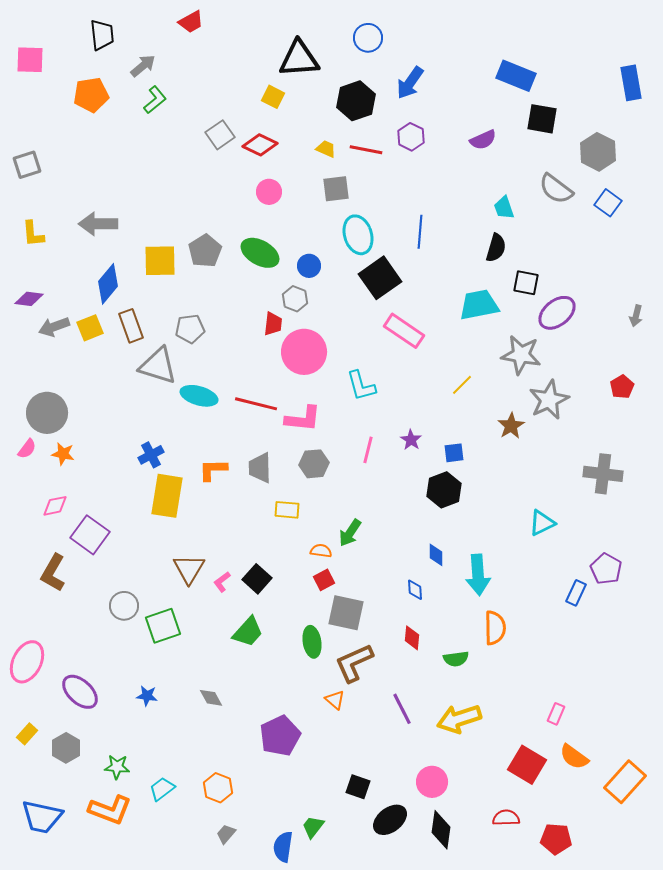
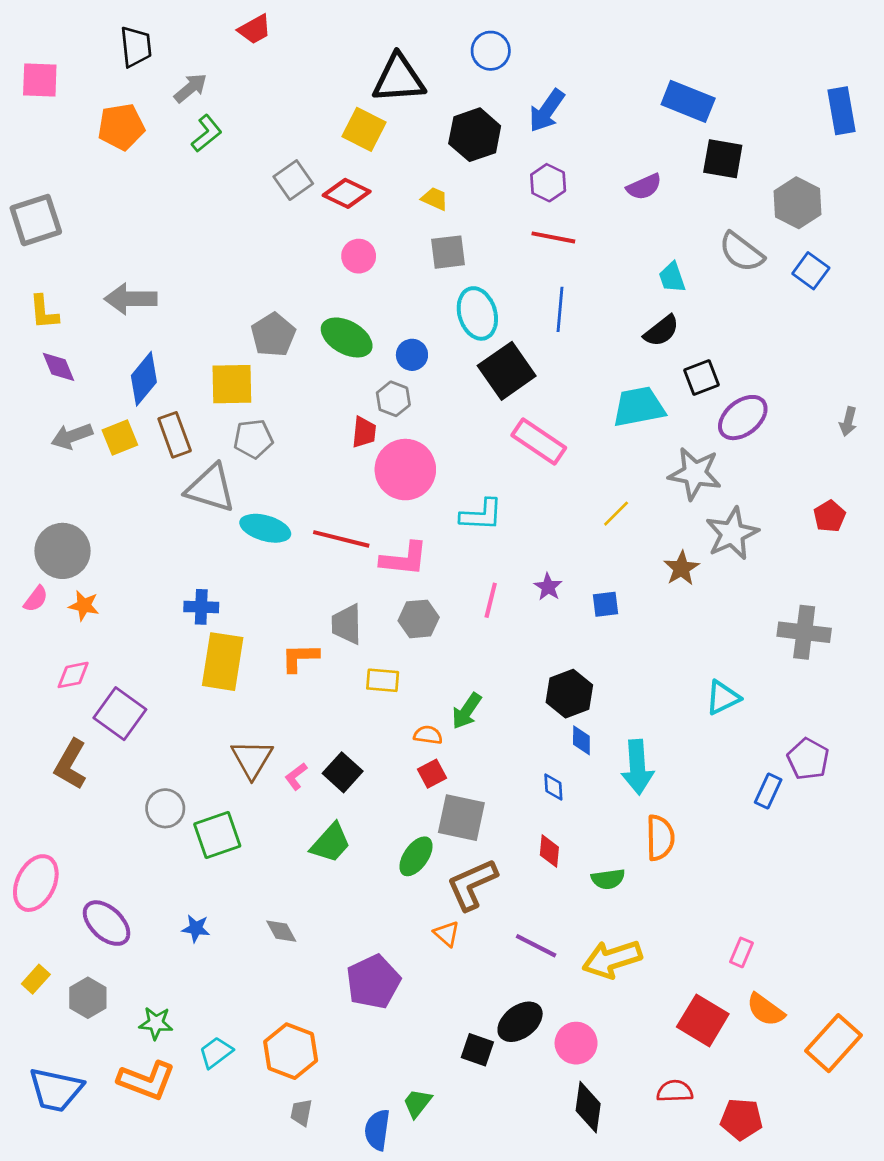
yellow square: (273, 97) -> (364, 129), size x1.4
red line: (366, 150) -> (553, 237), moved
gray square: (27, 165) -> (36, 220), size x1.4
black semicircle: (496, 248) -> (661, 331), turned 36
yellow square: (160, 261) -> (232, 384), moved
black square: (526, 283) -> (701, 377), turned -32
purple diamond: (29, 299) -> (59, 367), moved, turned 60
cyan L-shape: (361, 386) -> (481, 515), turned -72
blue cross: (151, 455) -> (201, 607), turned 30
orange L-shape: (213, 470) -> (300, 658), moved
black hexagon: (444, 490) -> (569, 694), moved
green ellipse: (312, 642) -> (416, 856), turned 44
purple line: (402, 709) -> (536, 946), turned -36
orange hexagon: (218, 788) -> (291, 1051), size x1.4
black ellipse: (390, 820) -> (520, 1022), moved
gray trapezoid: (226, 834) -> (301, 1112), turned -30

